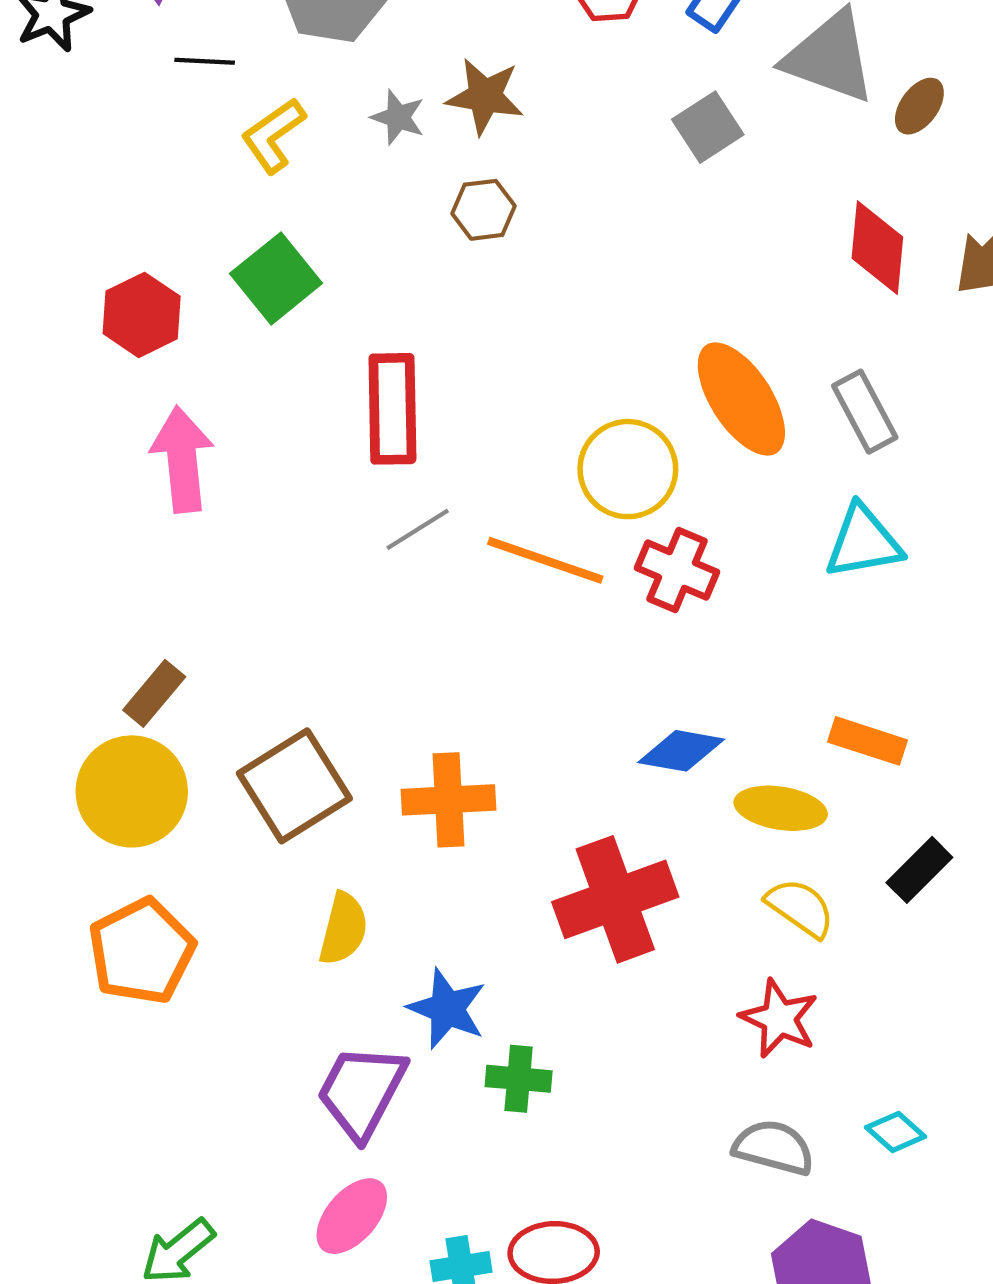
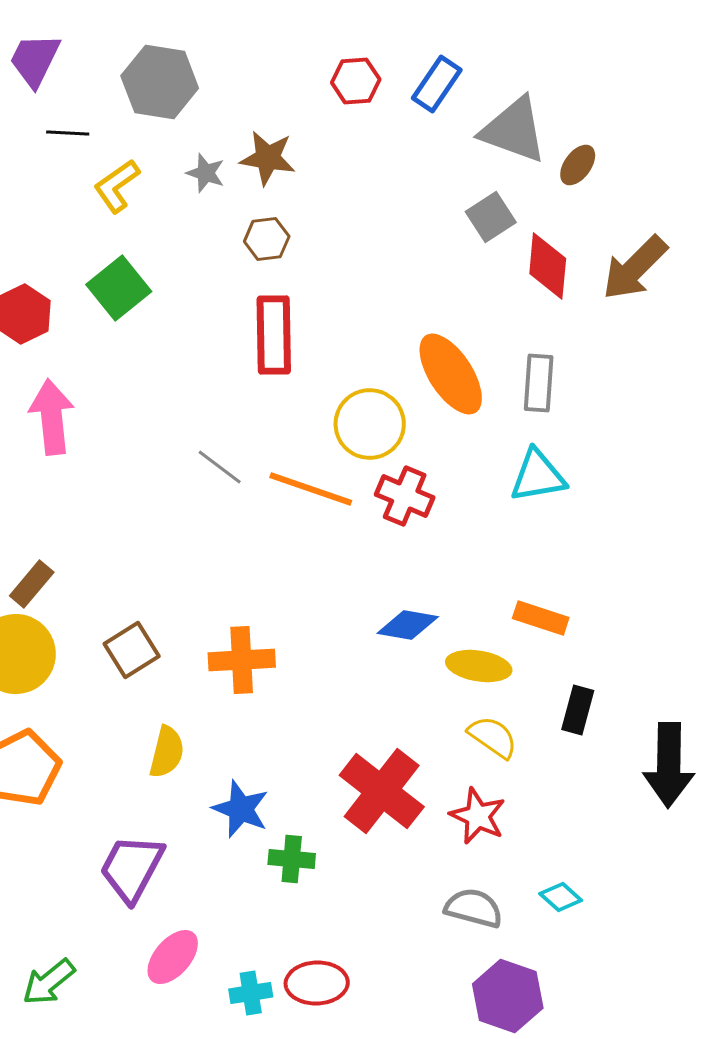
gray square: (708, 127) -> (491, 217), moved
red rectangle: (392, 409) -> (274, 335), moved
gray rectangle: (865, 412) -> (539, 383), turned 32
gray line: (418, 529) -> (220, 467), turned 69
brown square: (294, 786) -> (132, 650), size x0.7
black rectangle: (919, 870) -> (578, 710), turned -30
red cross: (615, 899) -> (382, 791), moved, turned -32
purple trapezoid: (362, 1091) -> (132, 868), moved

